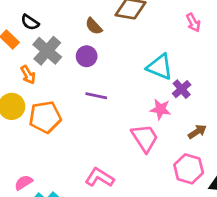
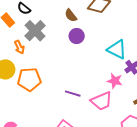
purple circle: (87, 56) -> (77, 36), moved
purple line: (96, 96) -> (73, 94), moved
pink trapezoid: (145, 138) -> (101, 101), turned 95

